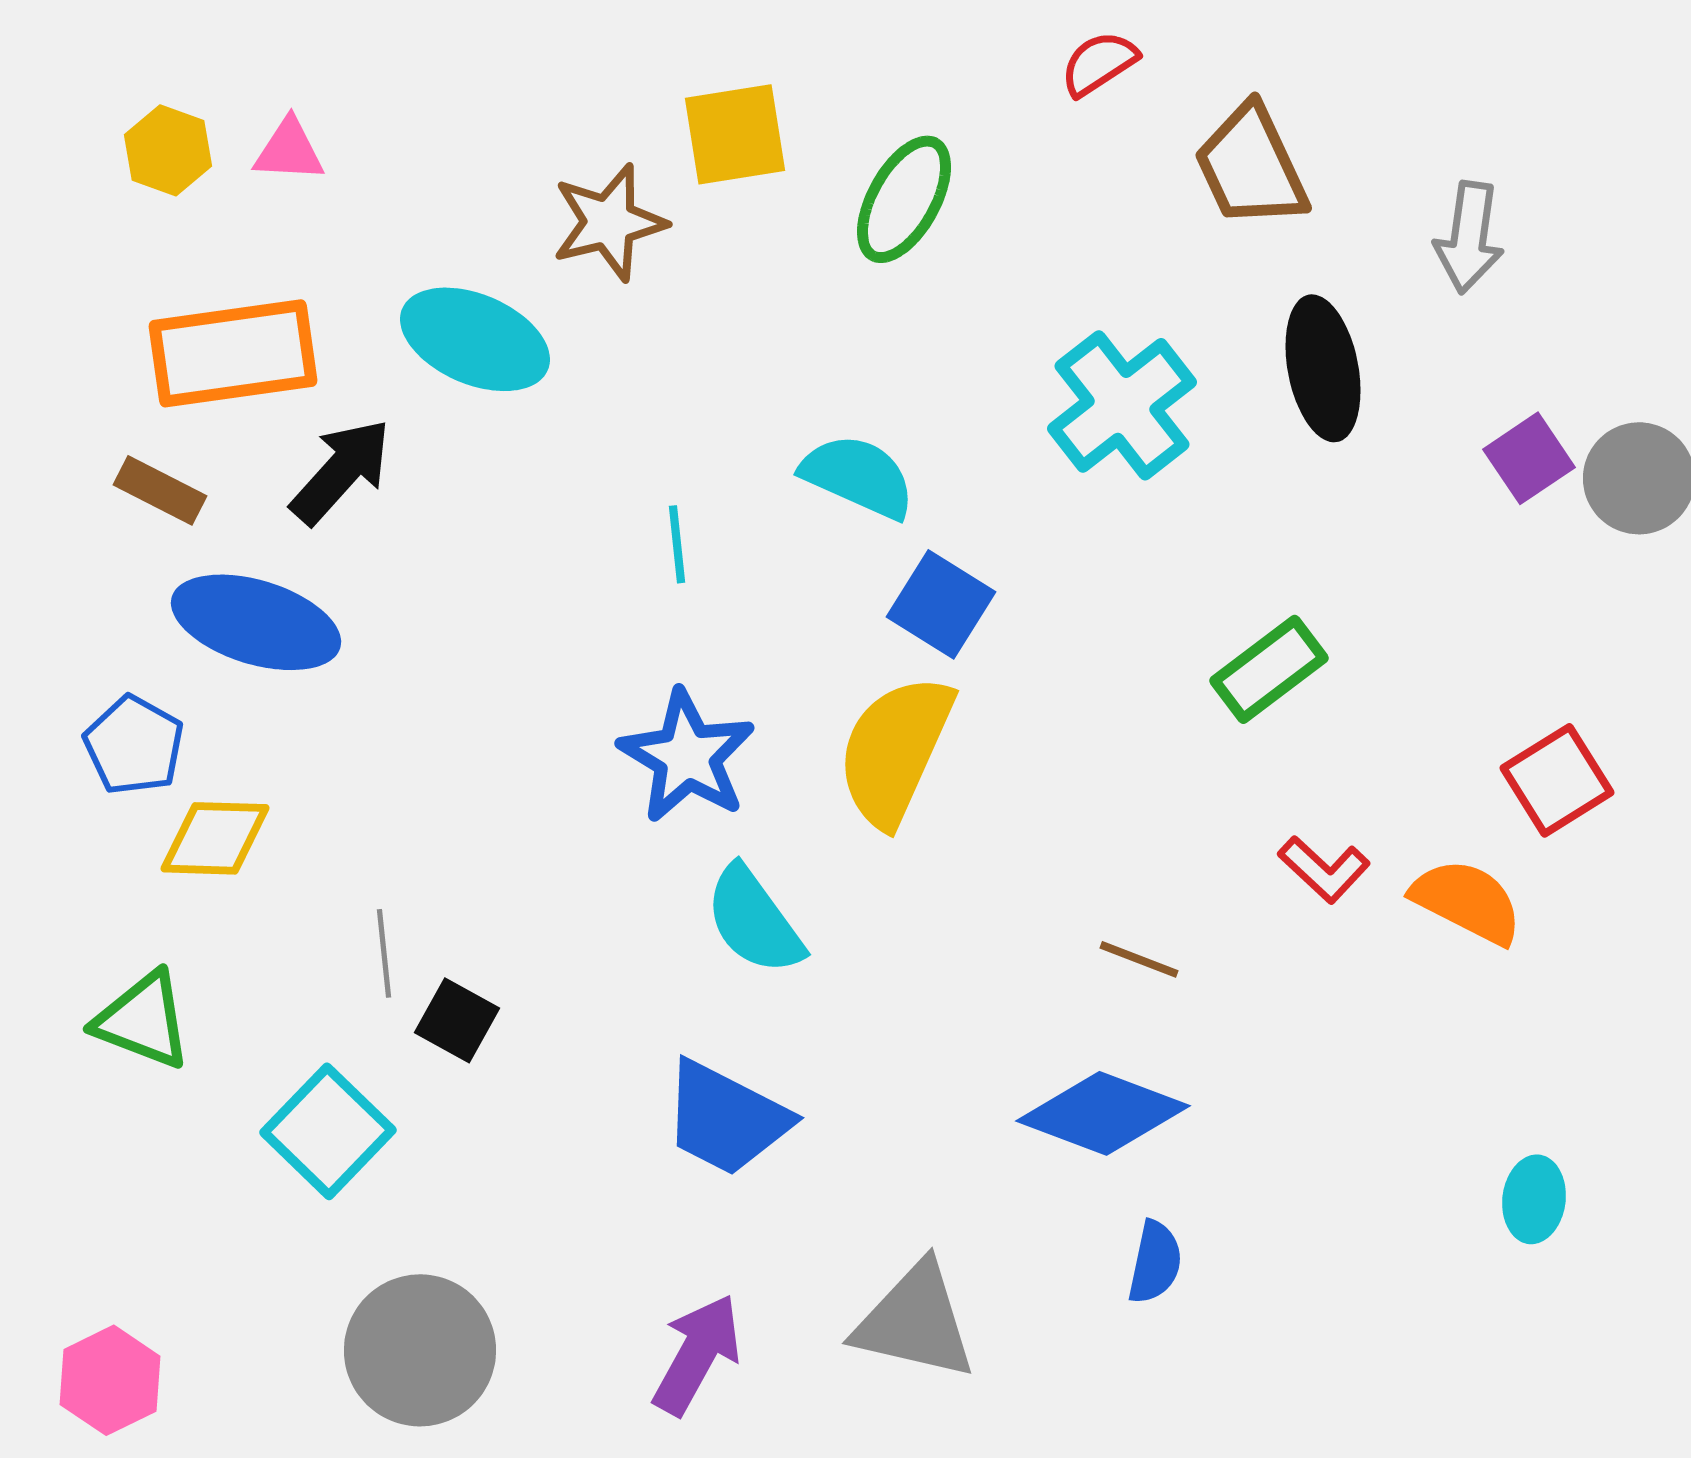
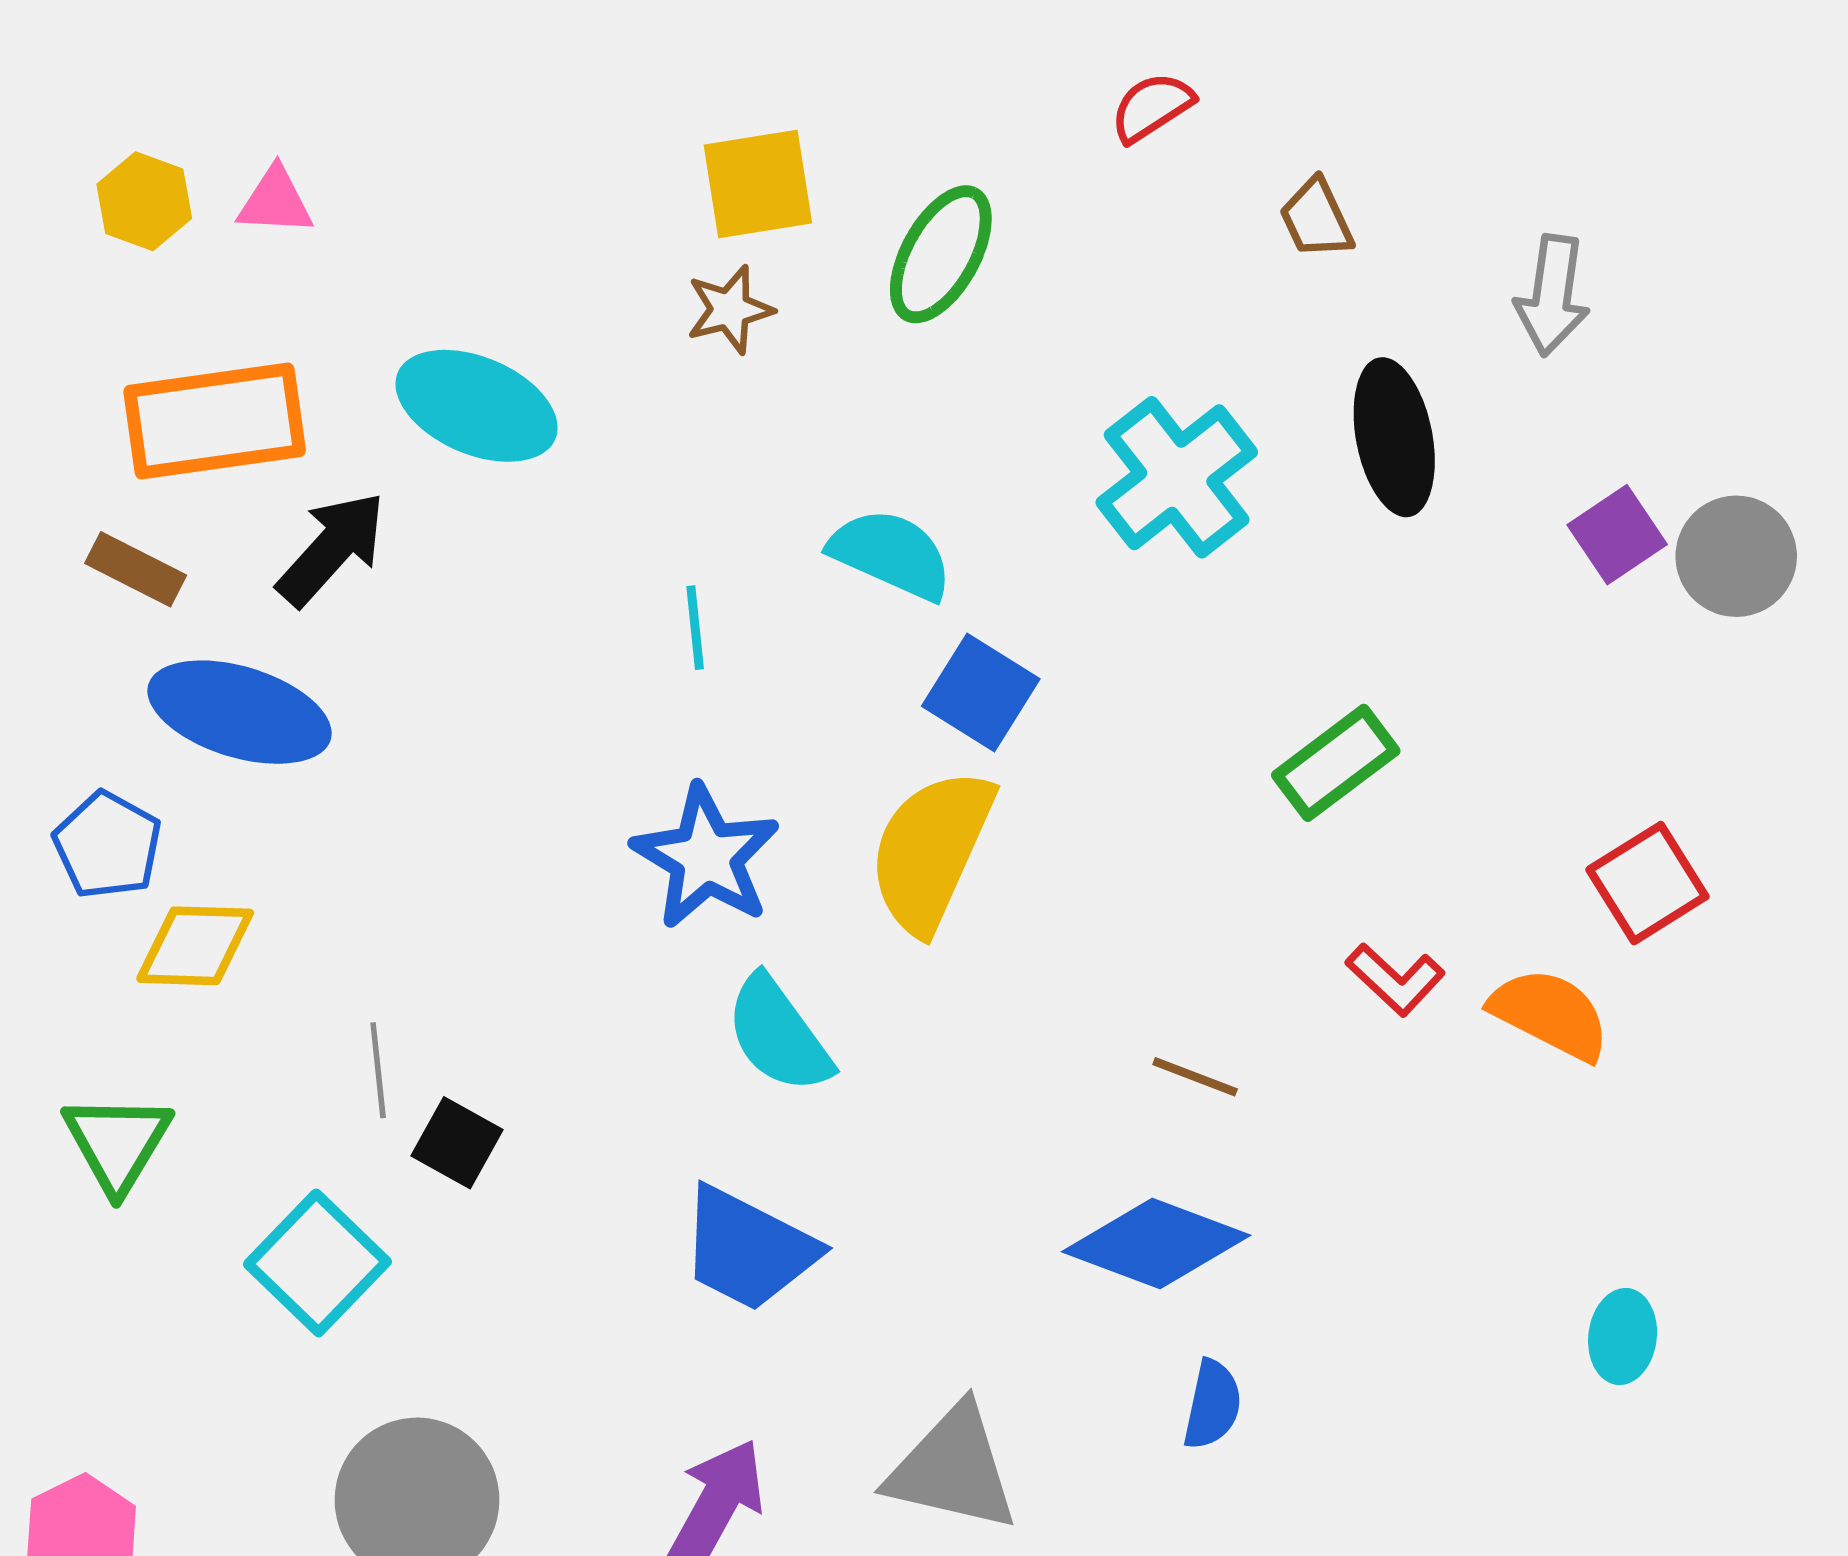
brown trapezoid: (1251, 166) -> (1316, 219), size x0.6
brown star: (609, 222) -> (730, 310), moved, size x0.7
green triangle: (143, 1020) -> (117, 1143), turned 40

